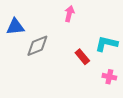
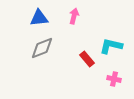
blue triangle: (15, 27) -> (39, 18), moved

